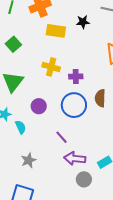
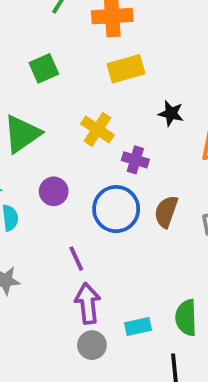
black star: (83, 22) -> (171, 113), moved
yellow rectangle: (56, 31) -> (126, 69), turned -42
purple arrow: (75, 159) -> (88, 303), turned 60

